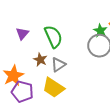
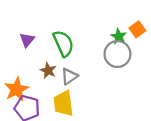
yellow trapezoid: (53, 88) -> (63, 103), turned 50

